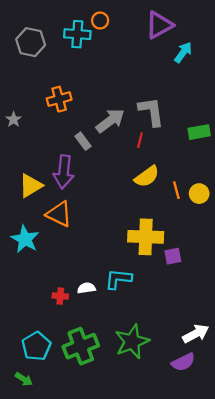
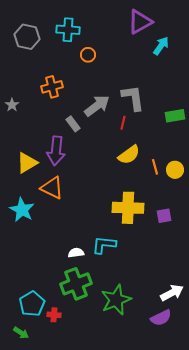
orange circle: (100, 20) -> (88, 55), moved
purple square: (173, 256) -> (164, 216), moved
red cross: (60, 296) -> (54, 315), moved
green cross: (81, 346) -> (76, 284), moved

